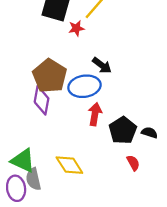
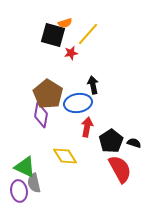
black arrow: (102, 65) -> (93, 85), turned -138
red semicircle: (133, 163) -> (120, 169), size x2.0
yellow diamond: (69, 165) -> (65, 156), moved

